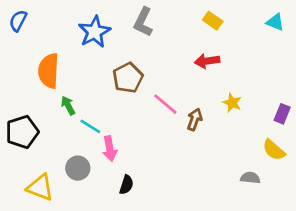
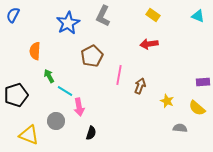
orange semicircle: (49, 71) -> (35, 51), size x0.7
yellow star: (232, 103) -> (167, 101), moved
pink line: (165, 104) -> (119, 75), turned 60
purple rectangle: (282, 114) -> (203, 82), turned 64

